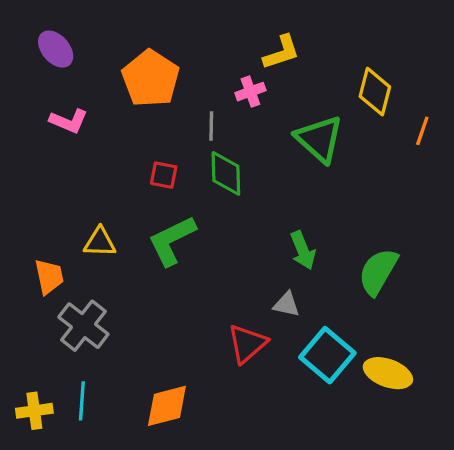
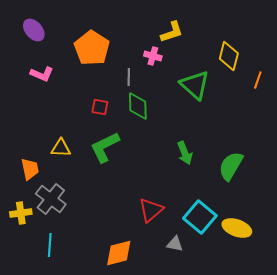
pink cross: (250, 92) -> (153, 56), turned 36
gray triangle: (286, 304) -> (175, 244), moved
orange diamond: (167, 406) -> (119, 253), moved
yellow cross: (34, 411) -> (21, 213), moved

